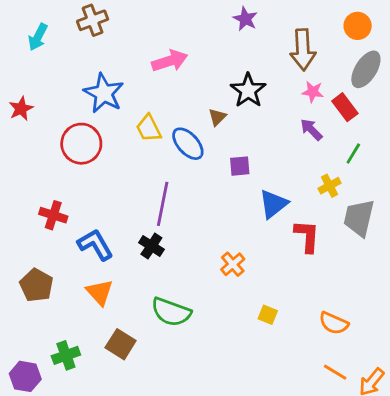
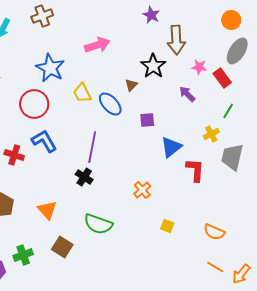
brown arrow: (303, 50) -> (176, 40), moved
purple arrow: (311, 130) -> (187, 94), moved
blue L-shape: (95, 245) -> (44, 141), moved

